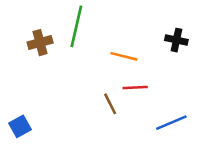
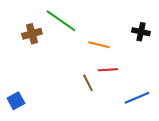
green line: (76, 26) -> (61, 21), turned -68

